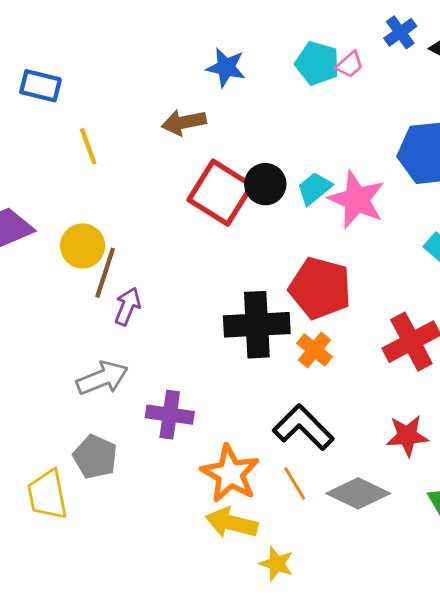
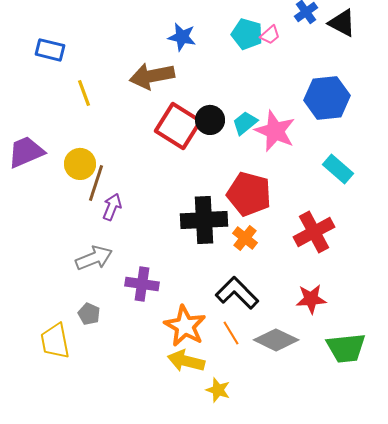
brown arrow: (184, 122) -> (152, 76), size x1.4
gray pentagon: (95, 457) -> (89, 314), size x0.7

